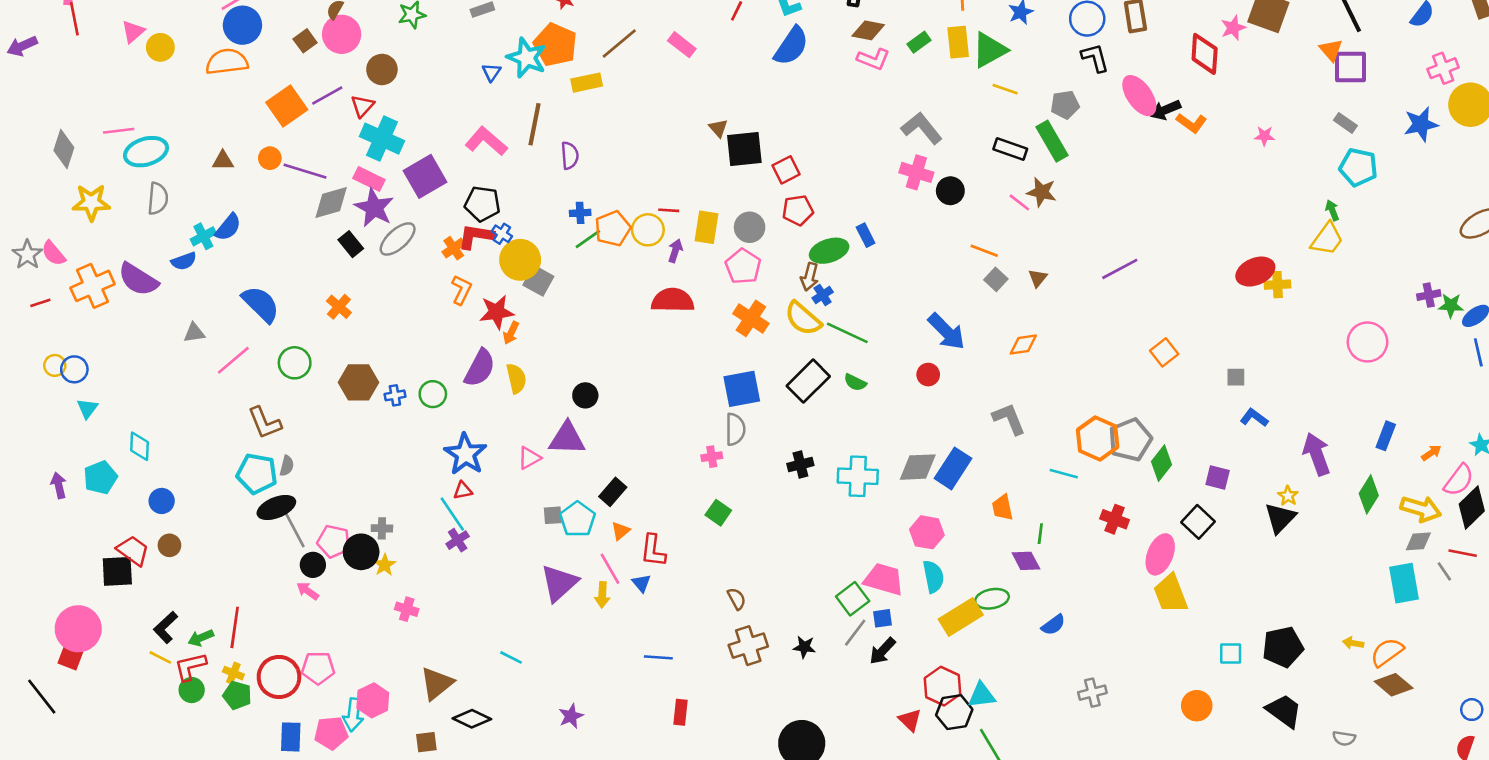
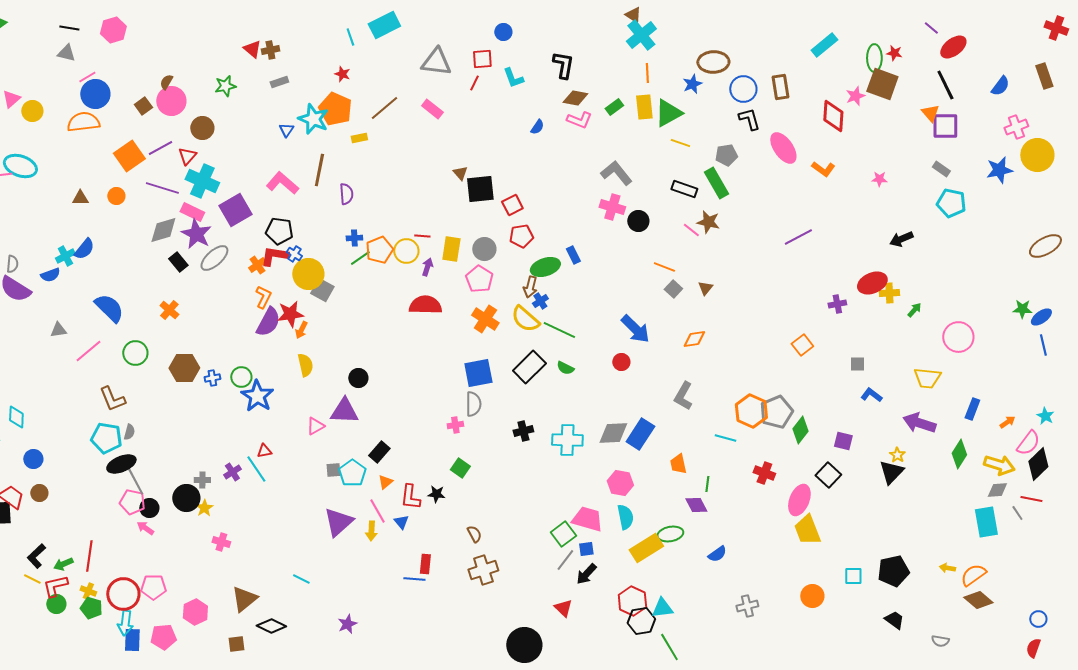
blue semicircle: (791, 46) -> (537, 127), moved, size x0.5
yellow rectangle: (587, 83) -> (359, 138), size x0.7
black arrow: (1165, 110) -> (901, 239), moved
cyan ellipse: (146, 152) -> (20, 166), moved, turned 36
purple line: (305, 171) -> (162, 188), moved
gray semicircle: (158, 199) -> (12, 264), moved, size x0.7
green arrow: (1332, 210) -> (914, 310), moved, turned 63
yellow trapezoid: (1327, 239) -> (927, 378), moved, turned 60
purple line: (1120, 269) -> (798, 237), moved
purple cross: (1429, 295) -> (837, 304), moved
purple semicircle: (480, 368) -> (268, 322), moved
gray L-shape: (1009, 419) -> (683, 396), turned -128
blue star: (465, 454) -> (257, 396), moved
purple arrow: (1317, 454) -> (919, 423), turned -52
purple cross: (458, 540) -> (232, 472), moved
pink pentagon: (334, 541) -> (132, 502), moved
black star: (804, 647) -> (436, 494), moved
orange circle: (1197, 706) -> (812, 596), moved
black trapezoid: (1284, 711) -> (894, 620), size x0.7
red rectangle: (680, 712) -> (425, 564), moved
cyan arrow: (353, 715) -> (125, 623), moved
red triangle: (910, 720) -> (563, 608), moved

